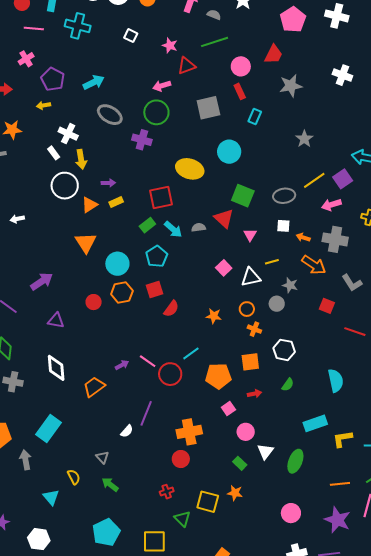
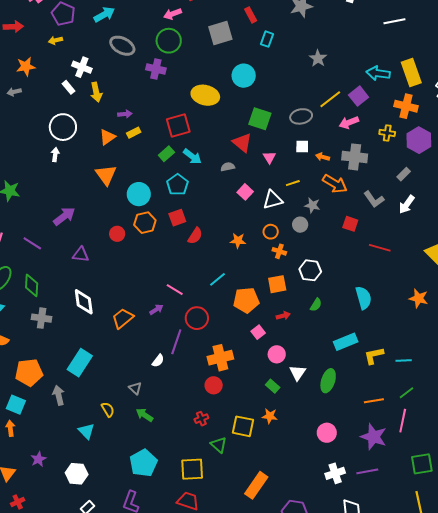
white circle: (65, 186) -> (63, 127), moved
white arrow: (17, 219) -> (55, 155), moved, turned 112
gray semicircle: (199, 227) -> (228, 167), moved
purple arrow: (122, 365) -> (156, 309), moved
red circle: (170, 374) -> (197, 318), moved

